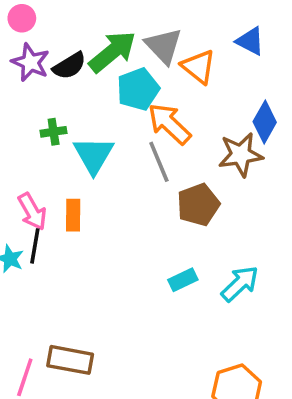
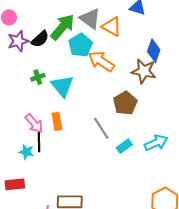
purple star: (30, 62) -> (18, 41), turned -30
brown star: (241, 155) -> (144, 71), turned 30
gray line: (159, 162) -> (101, 128), moved
cyan arrow: (240, 284) -> (156, 143), turned 30

